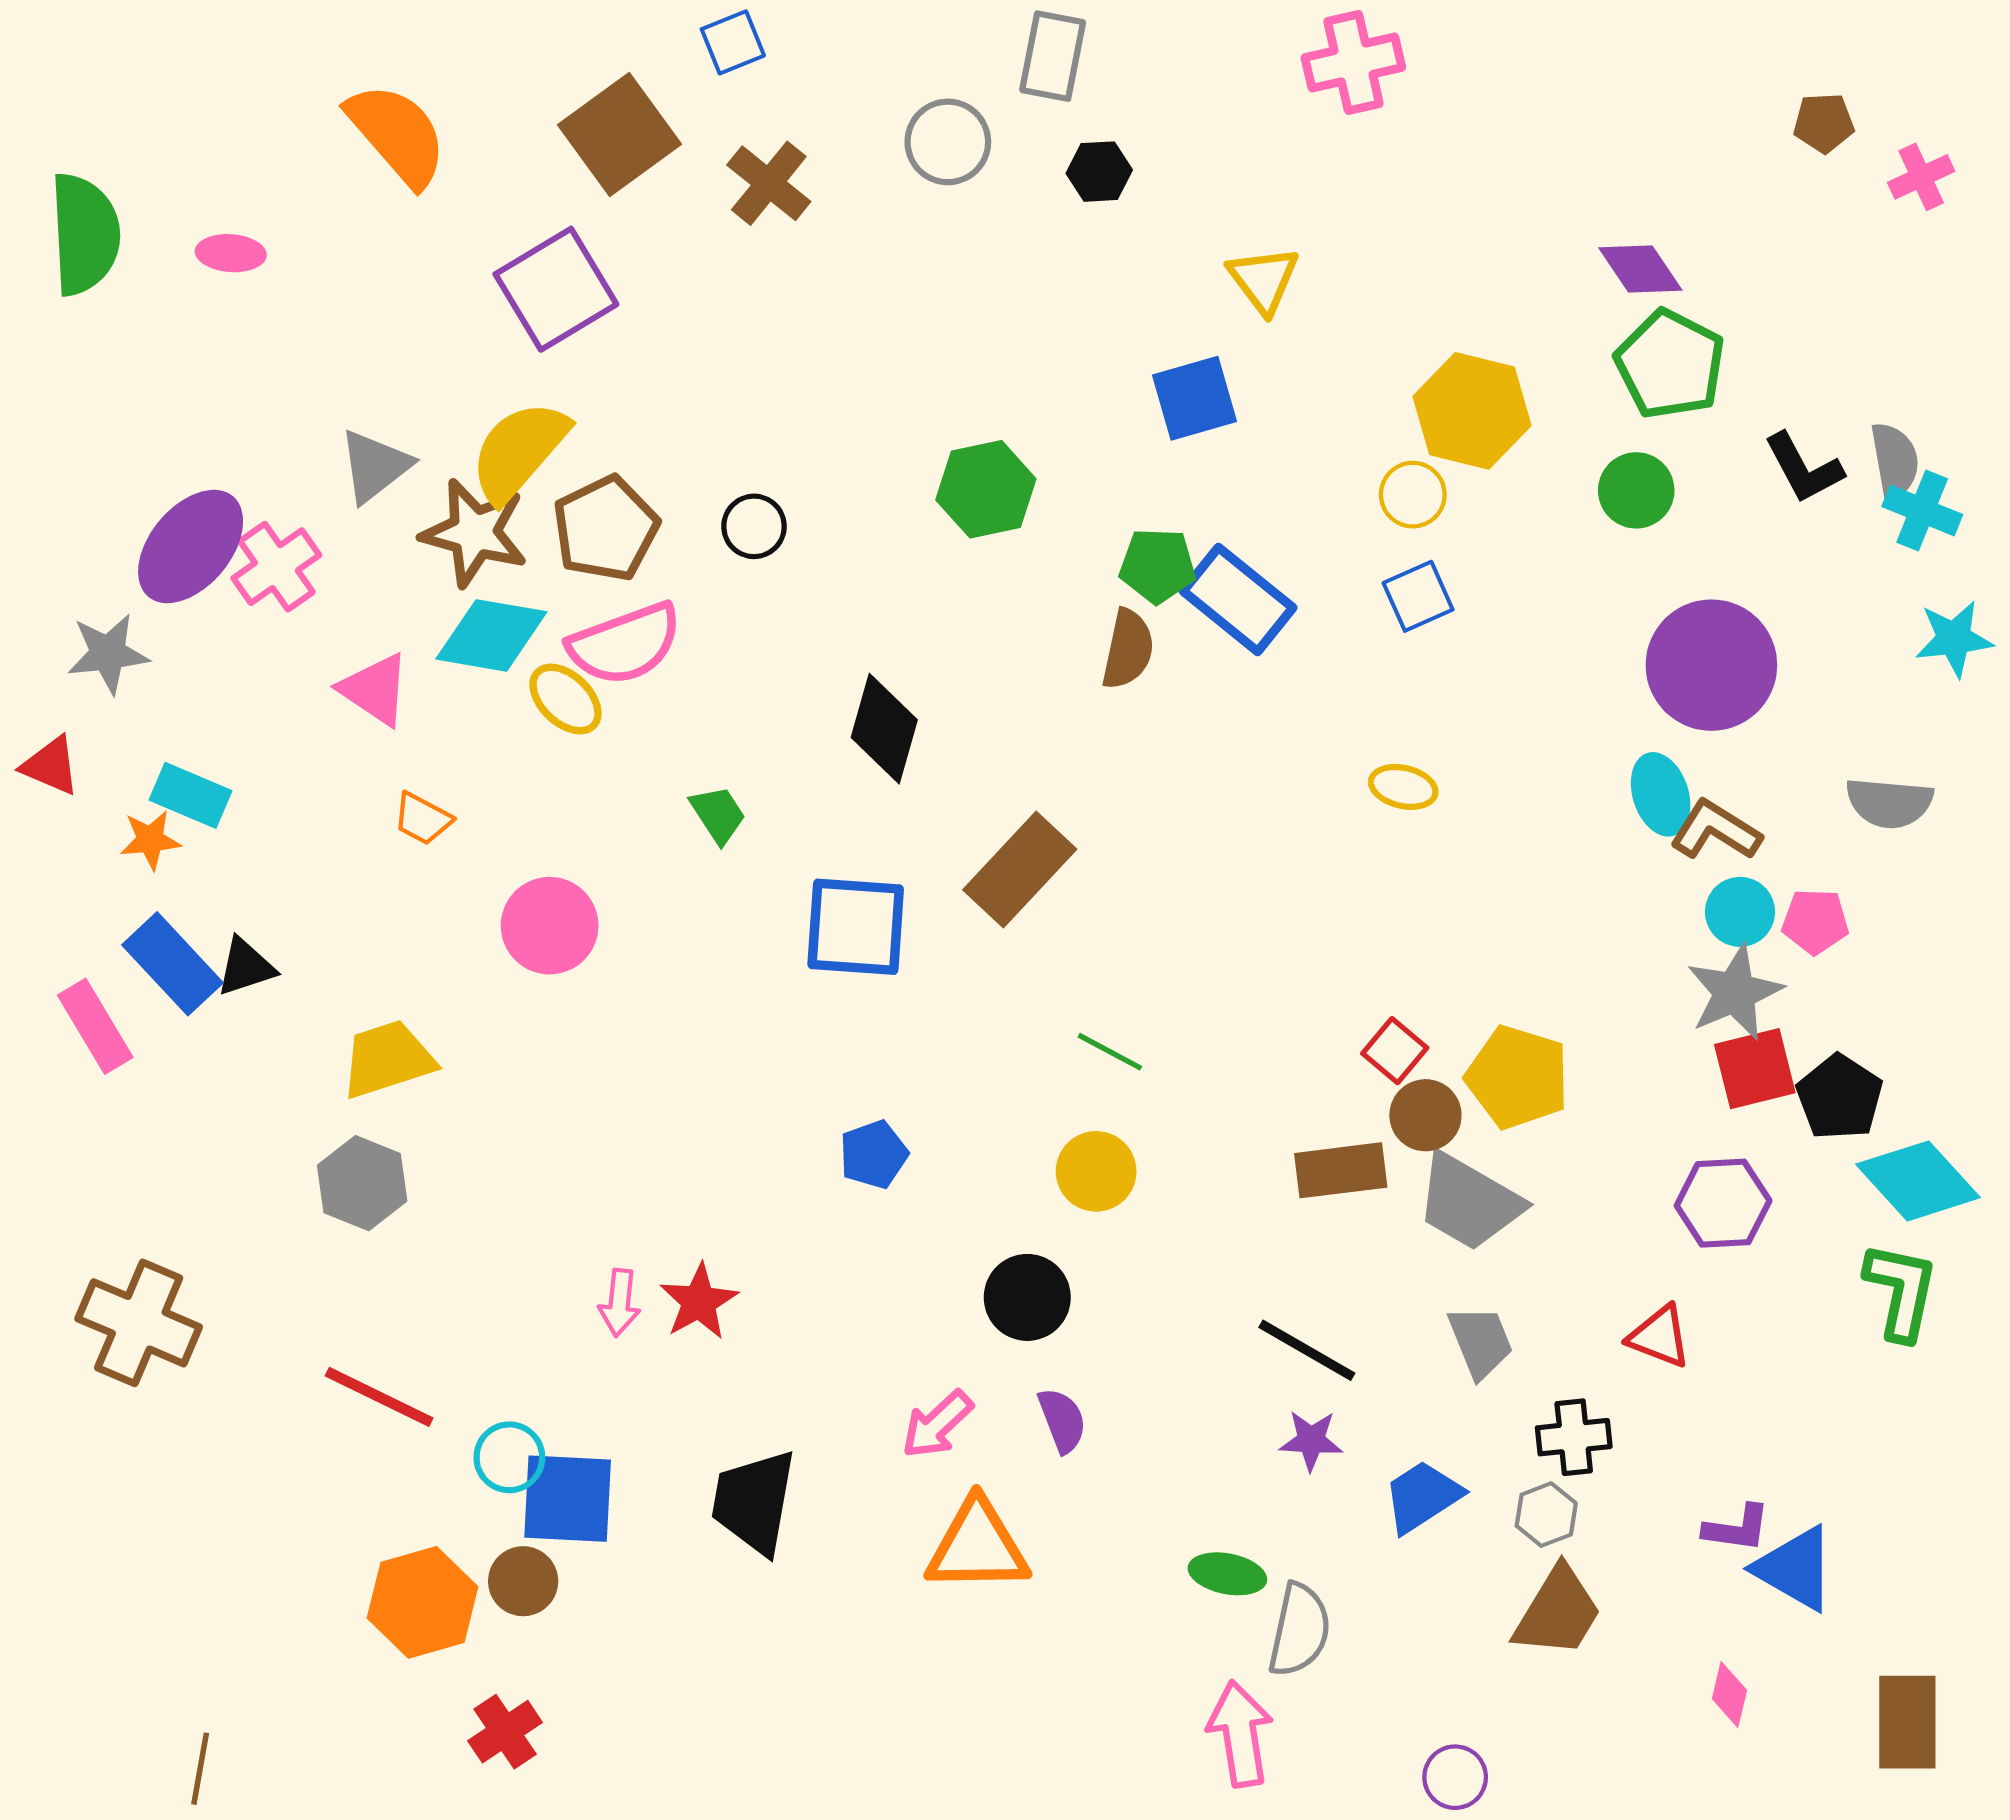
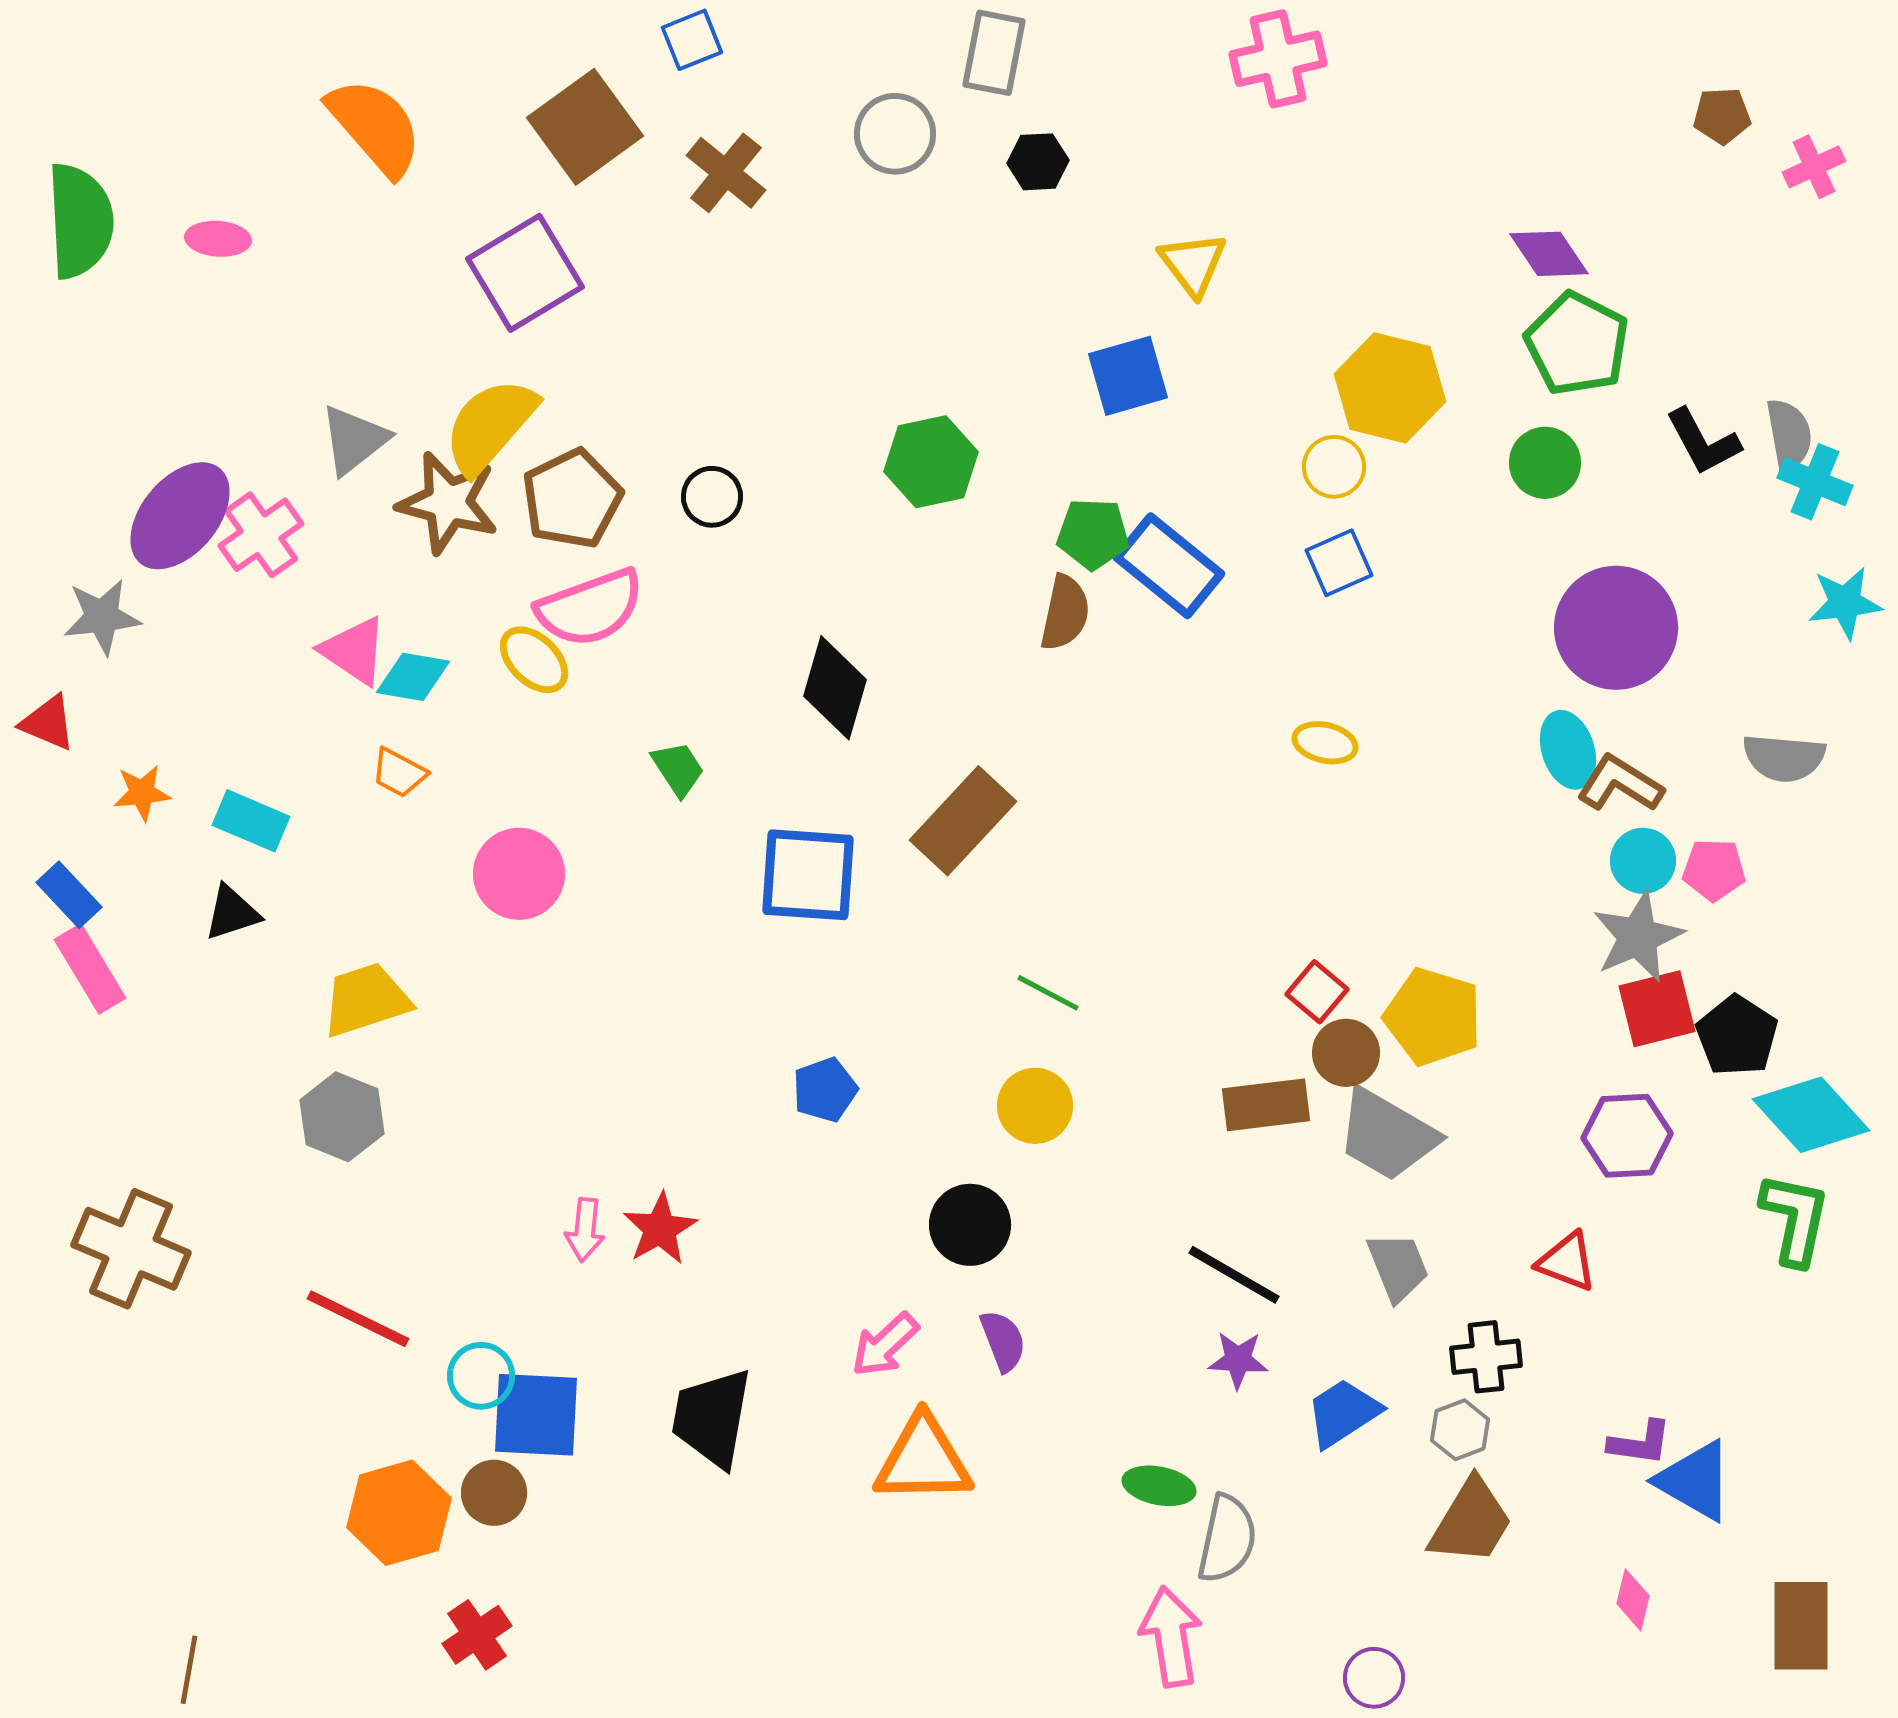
cyan diamond: (491, 635) -> (413, 677), moved, size x0.7
cyan rectangle: (191, 795) -> (251, 821), moved
blue rectangle: (173, 964) -> (69, 895), moved, size x0.7

